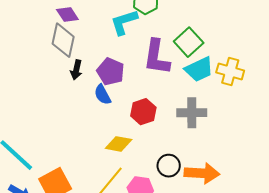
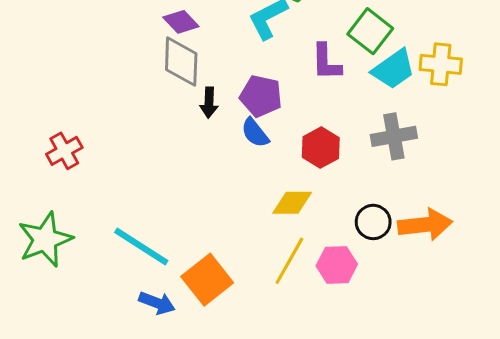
purple L-shape: (157, 57) -> (326, 62), size x0.7

